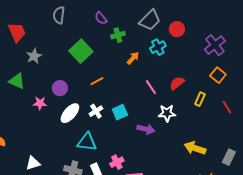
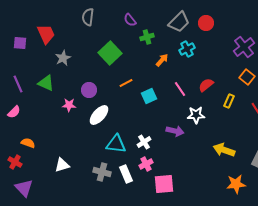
red circle: (177, 29) -> (206, 23), moved
white cross: (96, 111) -> (144, 142), moved
cyan square: (120, 112) -> (149, 96), moved

